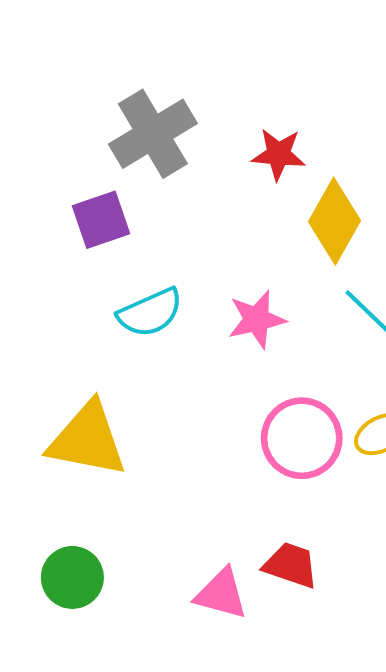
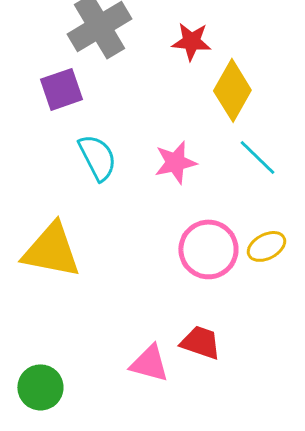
cyan semicircle: (150, 313) -> (97, 157), turned -93
green circle: (72, 577) -> (40, 387), moved

